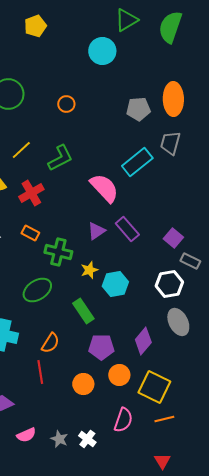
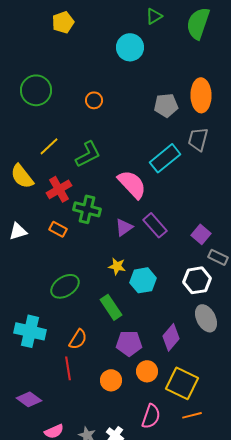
green triangle: (126, 20) -> (154, 16), size x0.7
green cross: (58, 252) -> (87, 209), moved
yellow star: (89, 270) -> (117, 266), turned 30

